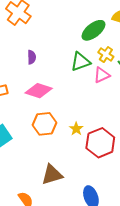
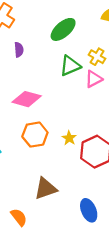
green ellipse: (93, 30) -> (63, 29), moved
purple semicircle: (32, 57) -> (19, 50), moved

